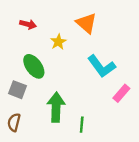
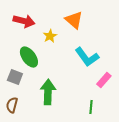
red arrow: (28, 24) -> (24, 21), size x1.5
green line: (82, 125) -> (91, 107), moved

